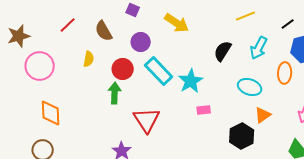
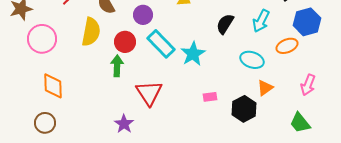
yellow semicircle: (89, 59) -> (91, 32), size x1.8
orange ellipse: (285, 73) -> (287, 46), turned 65
pink rectangle: (204, 110) -> (210, 97), moved

